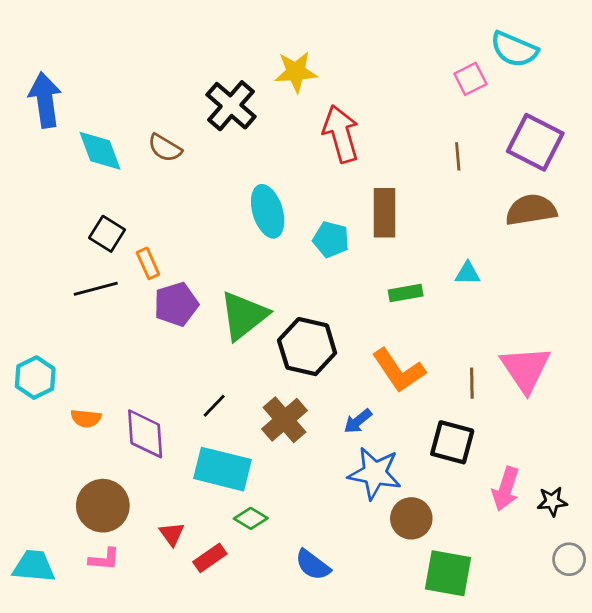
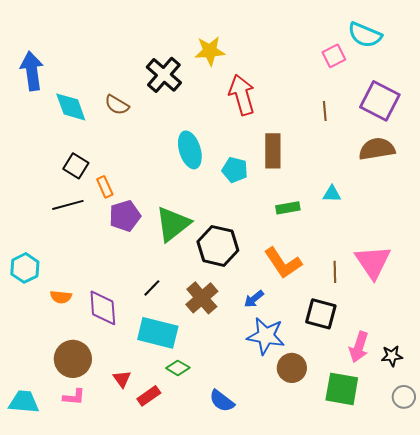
green square: (448, 573) -> (342, 389), moved

